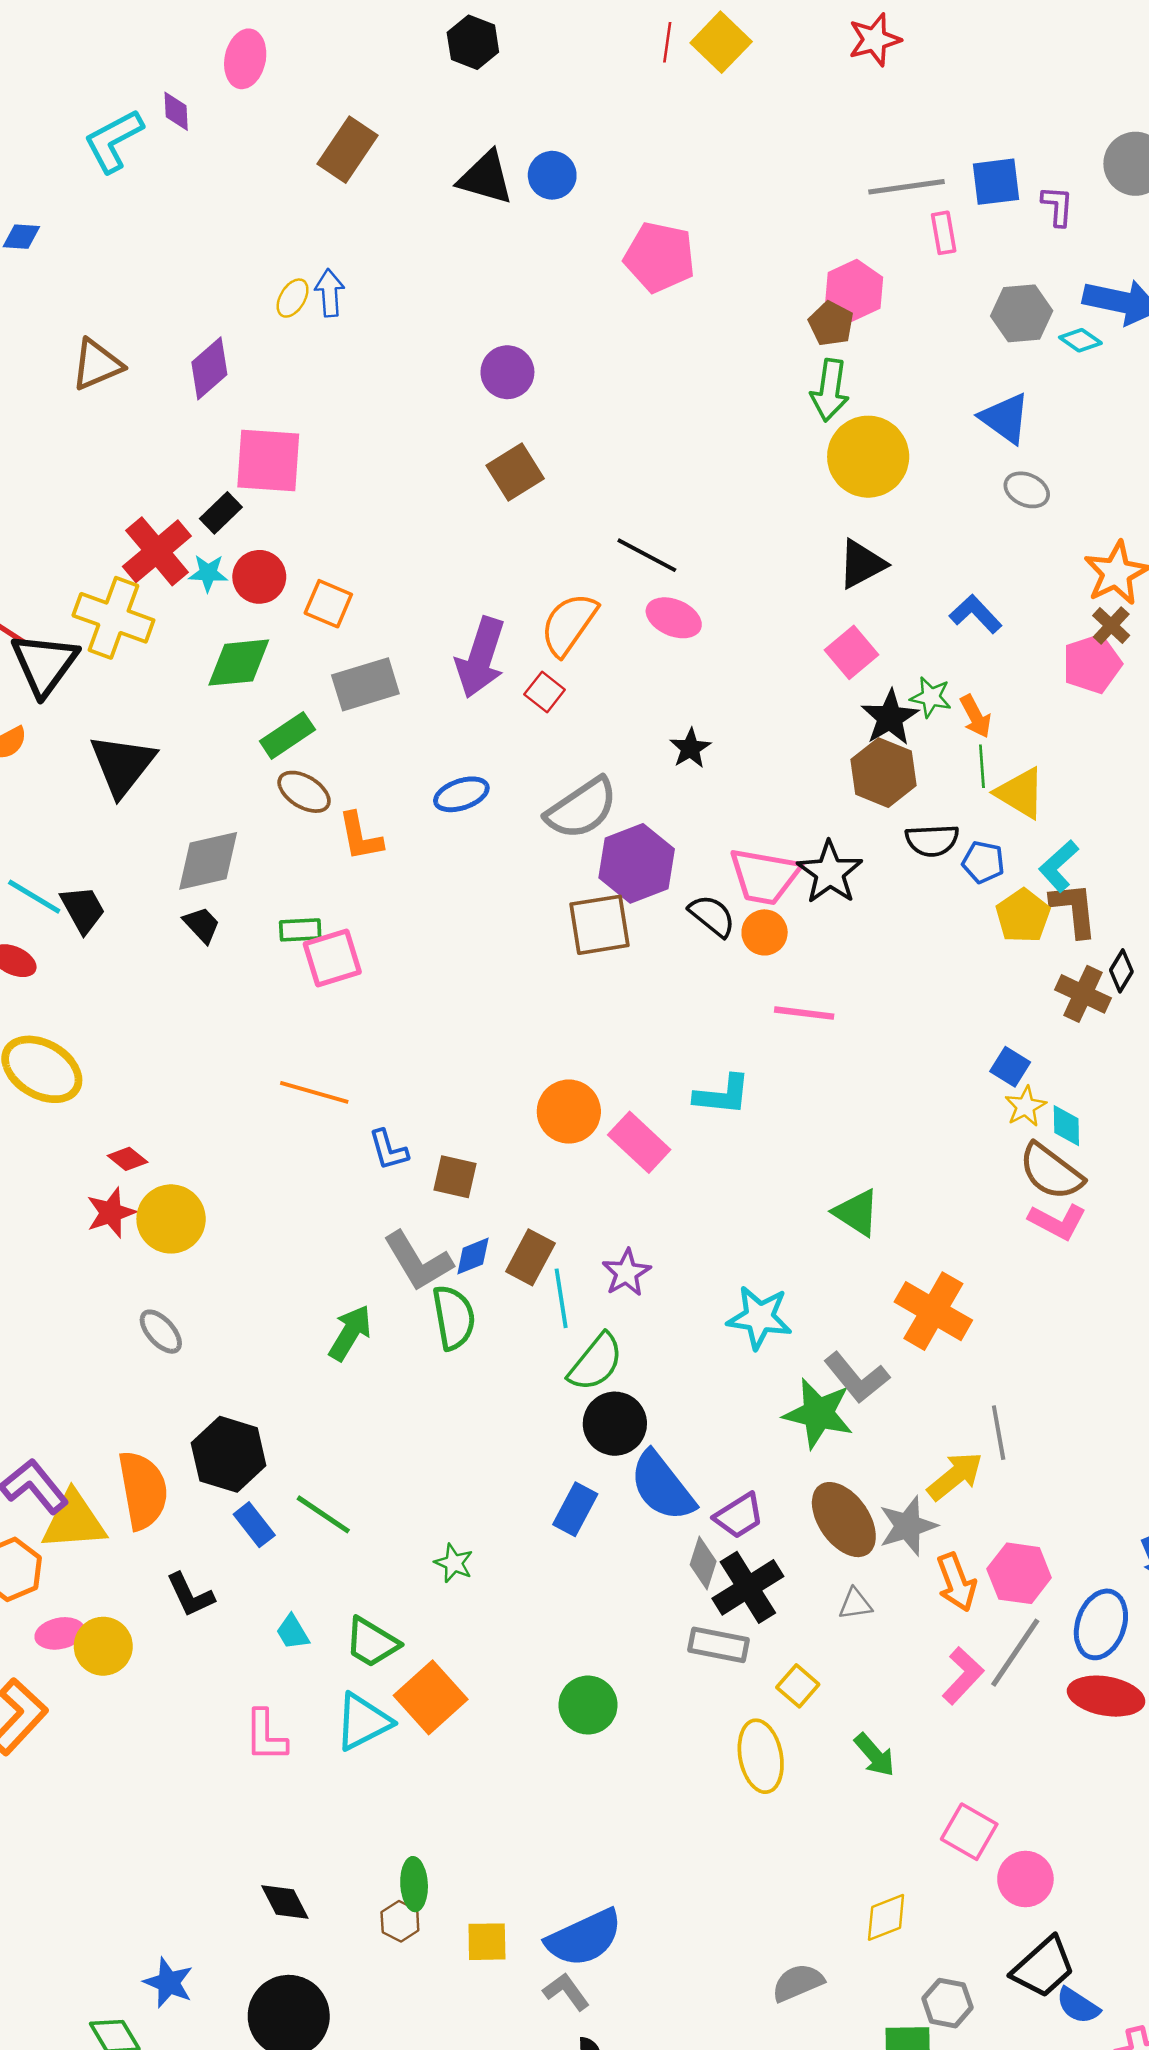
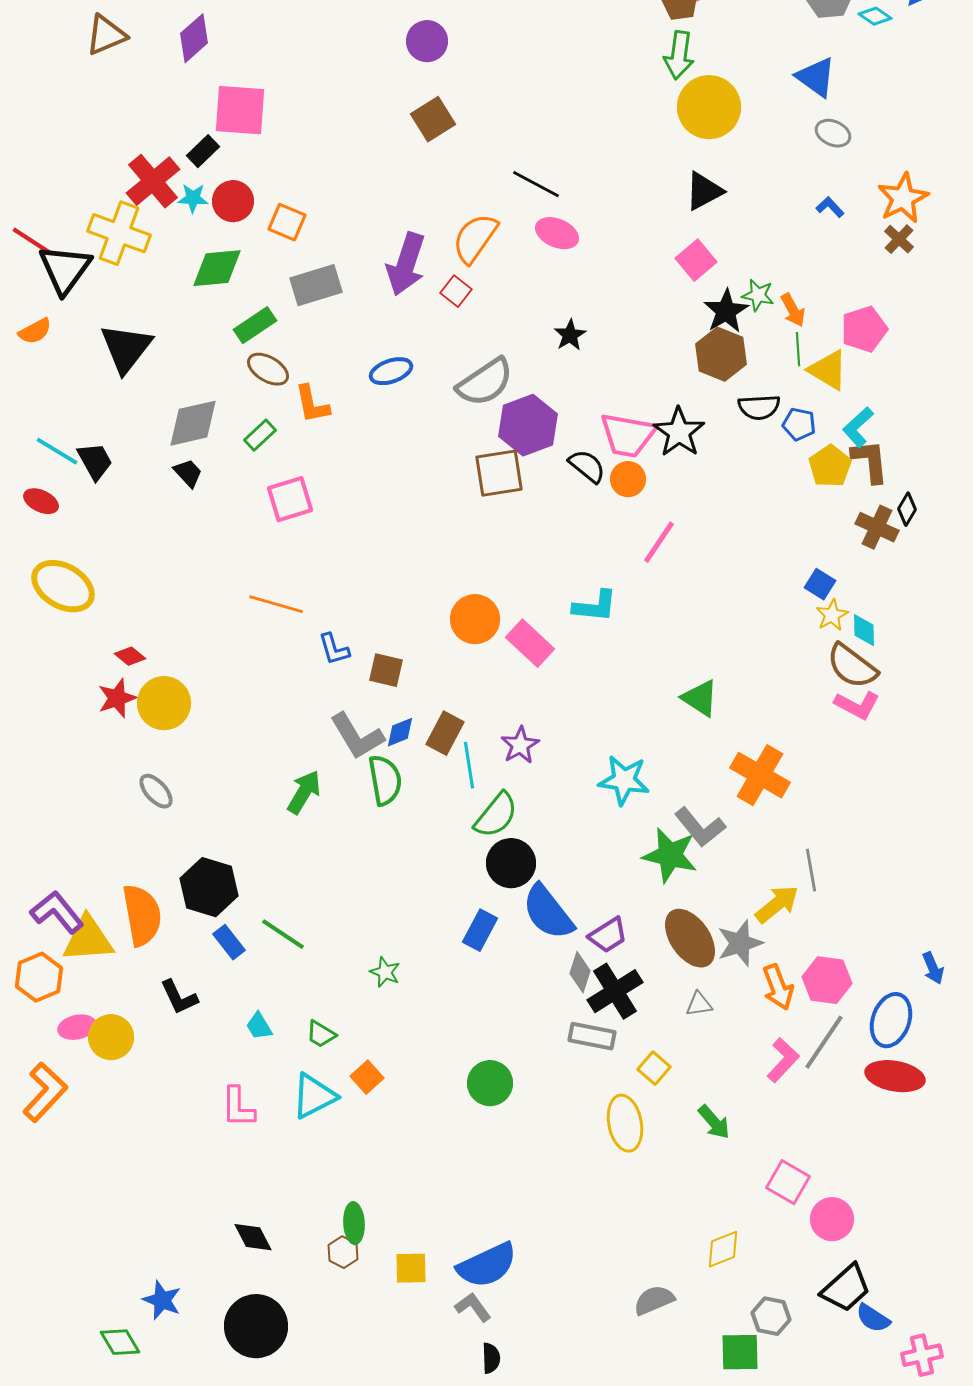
blue L-shape: (976, 614) -> (830, 207), moved, size x0.7
pink pentagon: (1092, 664) -> (864, 329), moved
green rectangle: (300, 930) -> (260, 435), moved, turned -40
pink line: (804, 1013) -> (659, 542), turned -63
green trapezoid: (372, 1642) -> (321, 1034), size x0.7
orange square: (431, 1697) -> (367, 1077), size x0.6

